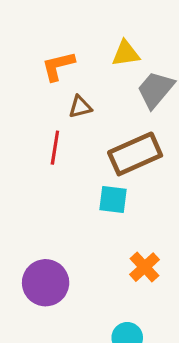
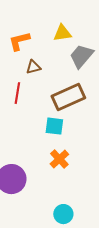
orange cross: (145, 267) -> (59, 159), moved

